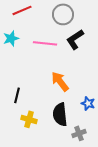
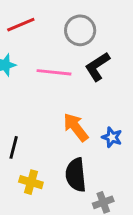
blue star: (88, 103) -> (112, 137), moved

